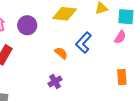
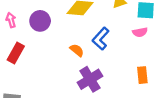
pink semicircle: (120, 37) -> (140, 32), turned 48
purple cross: (55, 82) -> (90, 79), moved, size x1.6

